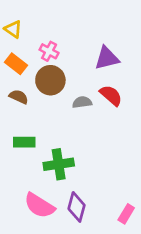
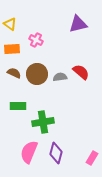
purple triangle: (107, 58) -> (78, 24), moved
orange rectangle: (16, 64) -> (12, 49), turned -42
brown circle: (50, 80) -> (37, 74), moved
pink semicircle: (39, 206) -> (29, 152), turned 80

